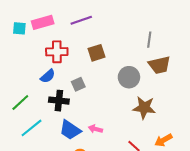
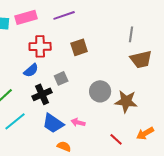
gray circle: (129, 77) -> (100, 91), moved
black cross: (59, 101) -> (42, 94), turned -30

